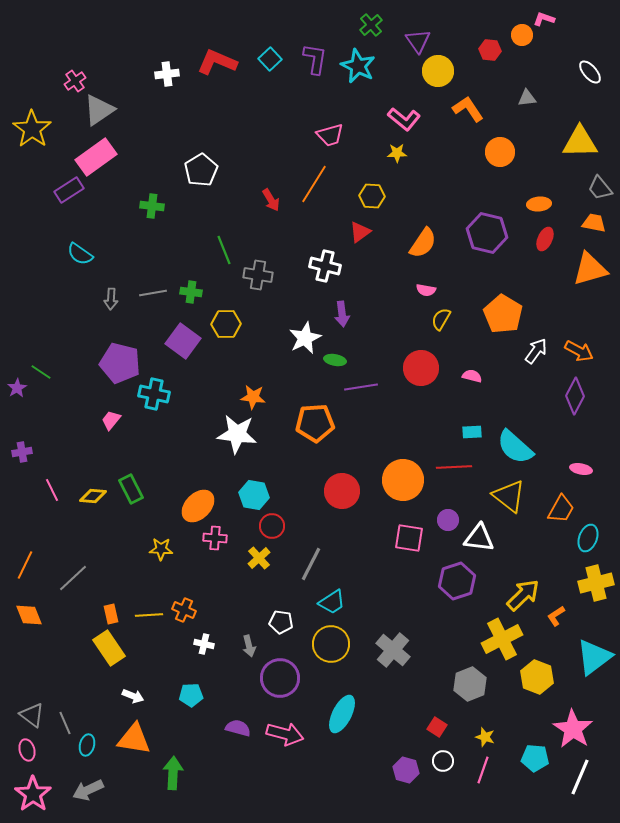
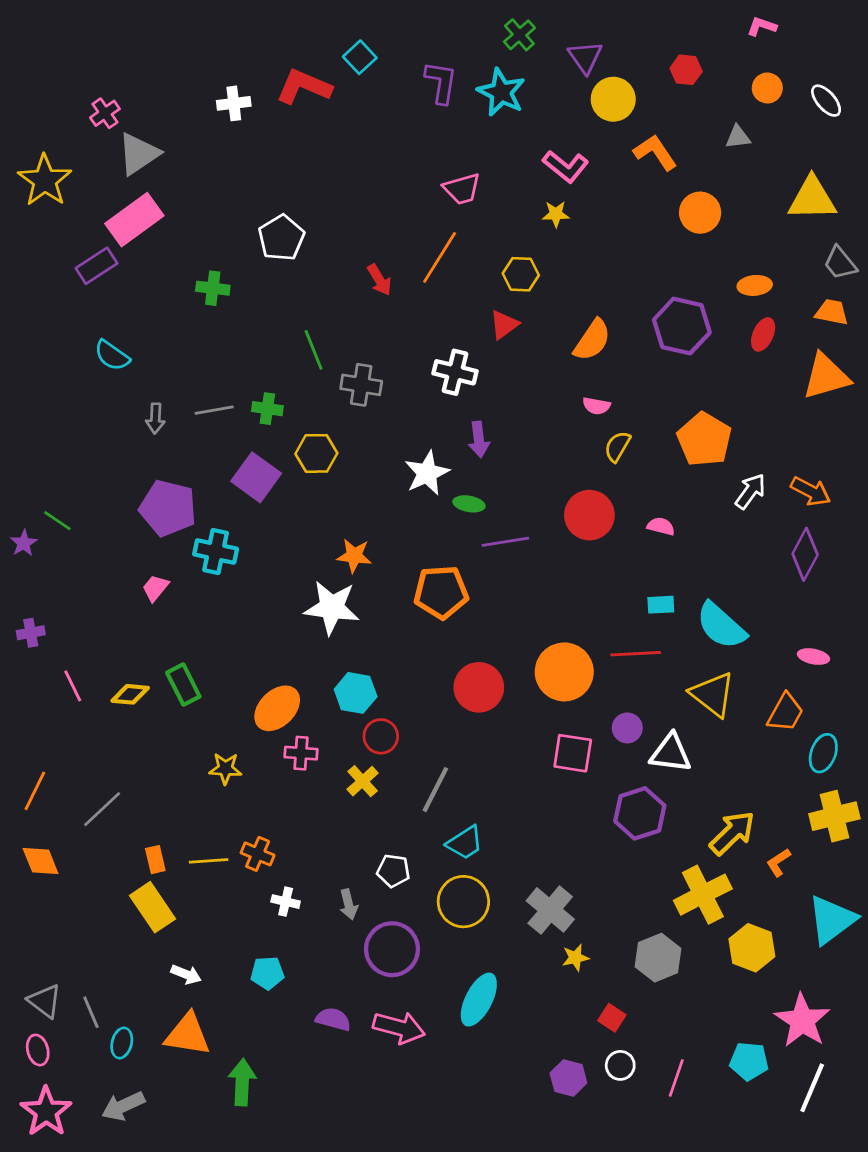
orange circle: (522, 35) -> (767, 88), moved
cyan square: (270, 59) -> (360, 57), moved
yellow star: (485, 737) -> (575, 958), moved, turned -30

